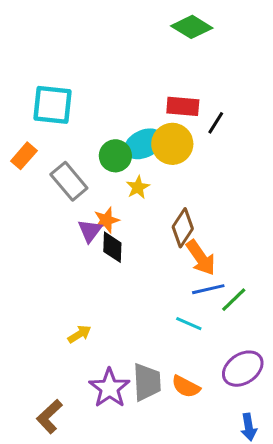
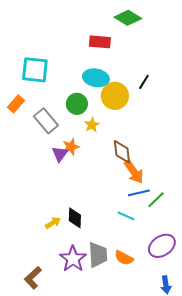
red rectangle: (183, 106) -> (100, 42), moved
cyan ellipse: (144, 144) -> (96, 78), moved, turned 35
brown diamond: (183, 228) -> (122, 152), turned -40
black diamond: (112, 247) -> (75, 218), moved

